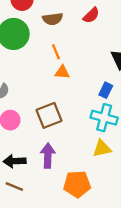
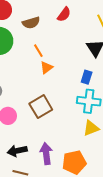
orange triangle: (62, 72) -> (46, 68), turned -32
purple arrow: (48, 156) -> (46, 154), moved

